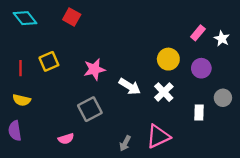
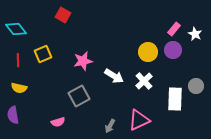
cyan diamond: (25, 18) -> (16, 29), moved
purple circle: (201, 68) -> (173, 50), moved
white rectangle: (199, 113) -> (175, 99), size x1.6

